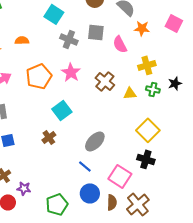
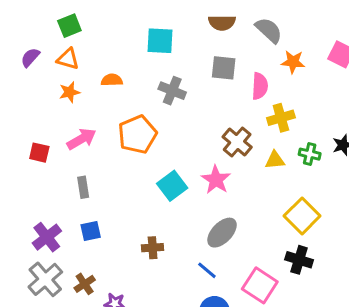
cyan square: (54, 14) -> (160, 41), turned -30
gray cross: (69, 39) -> (172, 91), moved
pink semicircle: (120, 44) -> (260, 86), turned -150
yellow cross: (147, 65) -> (281, 118), moved
pink star: (71, 72) -> (216, 180), moved
brown cross: (49, 137) -> (153, 248), moved, turned 32

